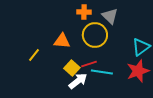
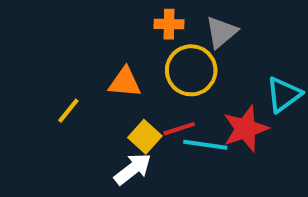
gray triangle: (110, 16) -> (221, 32), turned 36
red star: (138, 71) -> (245, 129), moved
white arrow: (78, 81) -> (133, 169), moved

